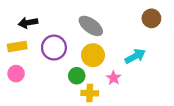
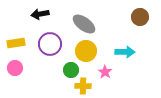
black arrow: (28, 23) -> (40, 14), moved
cyan arrow: (135, 56) -> (125, 52), turned 30

